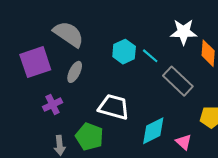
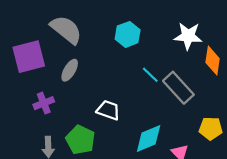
cyan hexagon: (124, 52) -> (128, 34), moved
cyan line: (150, 56) -> (150, 75), moved
white trapezoid: (114, 107) -> (108, 110), size x0.7

